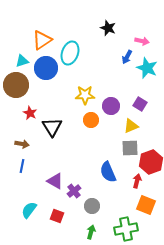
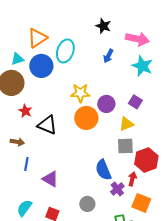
pink arrow: (142, 41) -> (137, 39), size x1.6
blue arrow: (127, 57) -> (108, 56), moved
orange circle: (91, 120) -> (86, 118), size x1.5
black triangle: (52, 127) -> (47, 125), turned -35
blue line: (22, 166) -> (26, 164), moved
purple cross: (74, 191) -> (117, 189), moved

